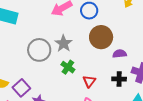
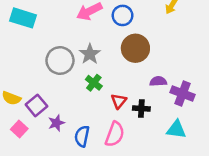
purple semicircle: (120, 54) -> (158, 81), moved
black cross: (119, 79) -> (141, 109), moved

